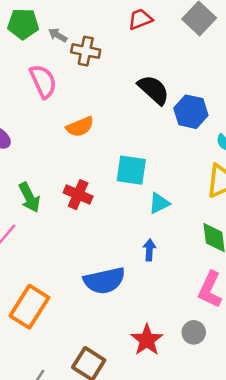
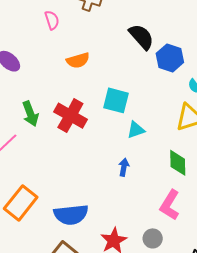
pink semicircle: (43, 81) -> (52, 20), size x0.7
red cross: (78, 195) -> (70, 116), size x1.4
blue semicircle: (104, 281) -> (71, 215), moved

